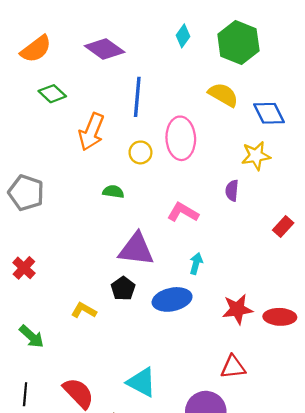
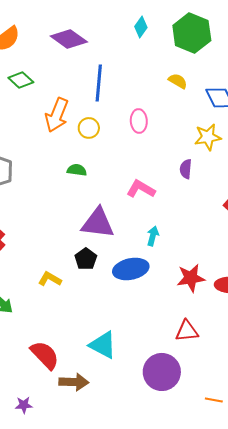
yellow semicircle: (223, 95) -> (178, 81), size x0.7
pink ellipse: (181, 138) -> (139, 121), size x0.6
yellow circle: (140, 152) -> (89, 128), moved

